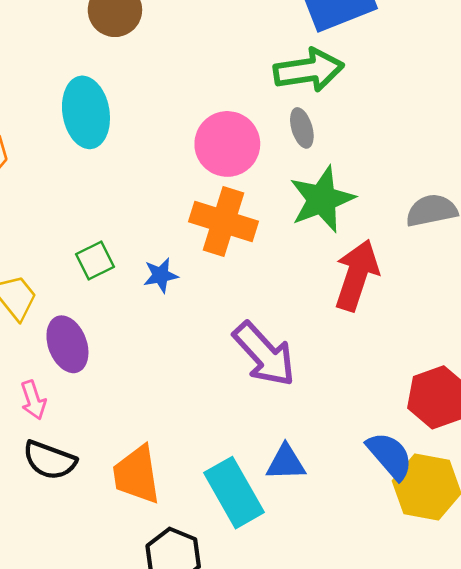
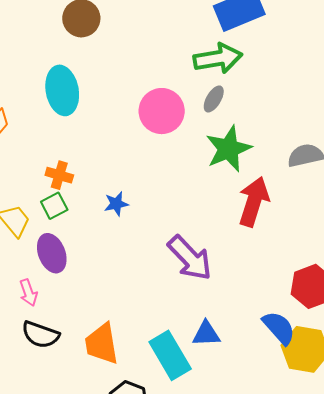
gray ellipse: (302, 128) -> (214, 99), turned 48
orange cross: (224, 222) -> (59, 175), moved, size x0.6
green square: (95, 260) -> (54, 206), moved

